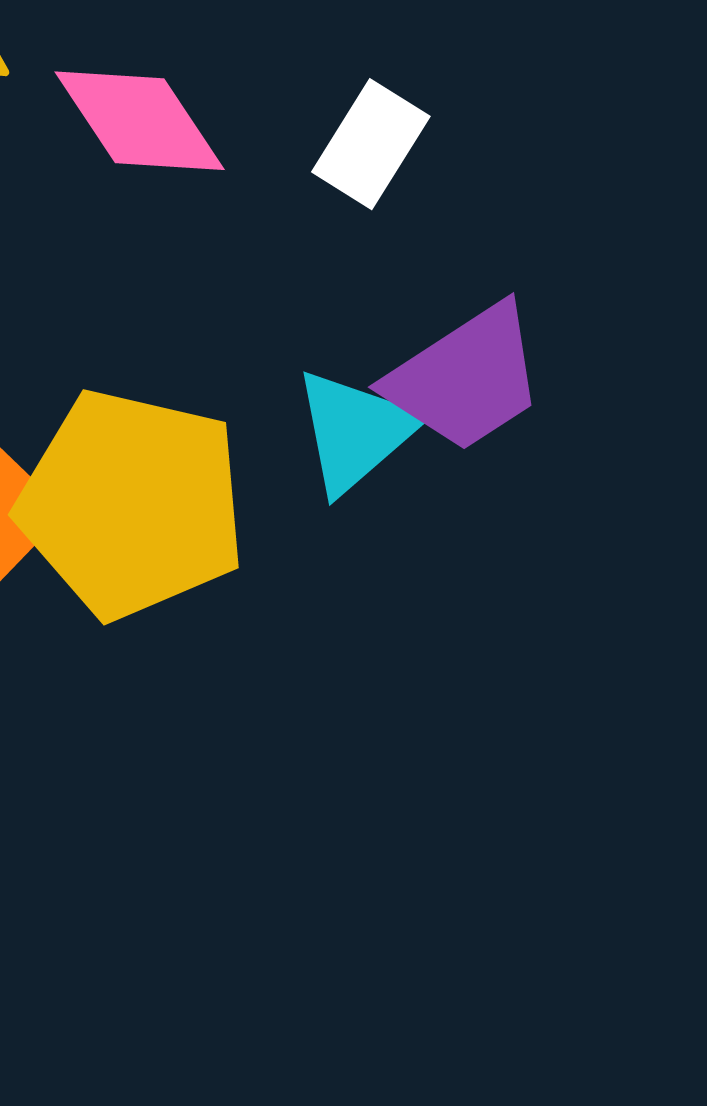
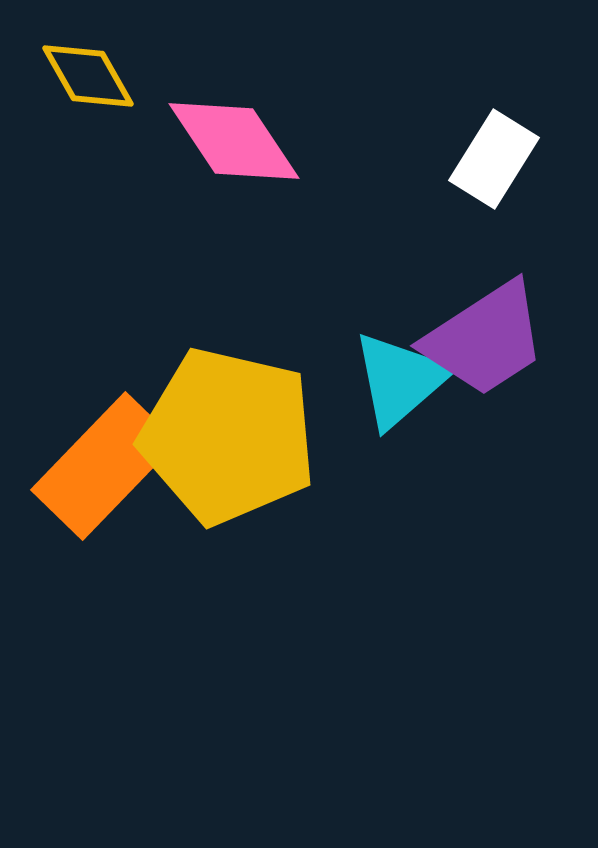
white rectangle: (371, 144) -> (494, 159), moved

